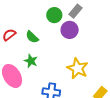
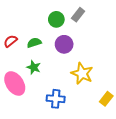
purple circle: (70, 30) -> (64, 44), moved
green semicircle: (32, 37) -> (34, 43), turned 120

